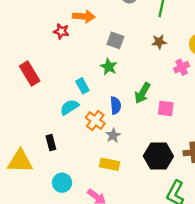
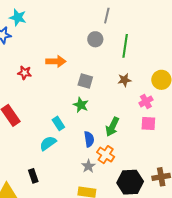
red star: (61, 31) -> (25, 73), moved
pink square: (166, 108) -> (148, 123), moved
orange cross: (95, 120) -> (106, 155), moved

